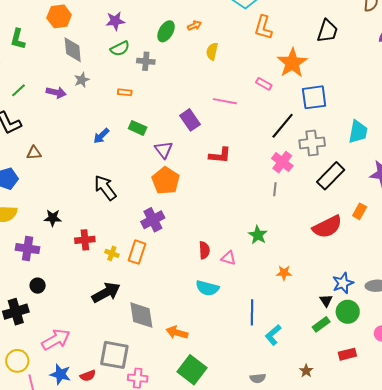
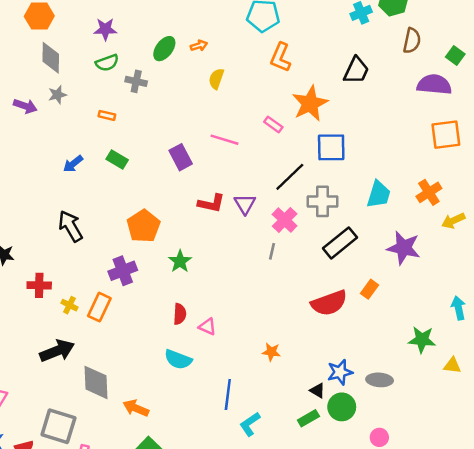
purple triangle: (164, 150) -> (245, 204), moved
green star: (258, 235) -> (180, 261), moved
black triangle: (326, 301) -> (317, 391), turned -32

